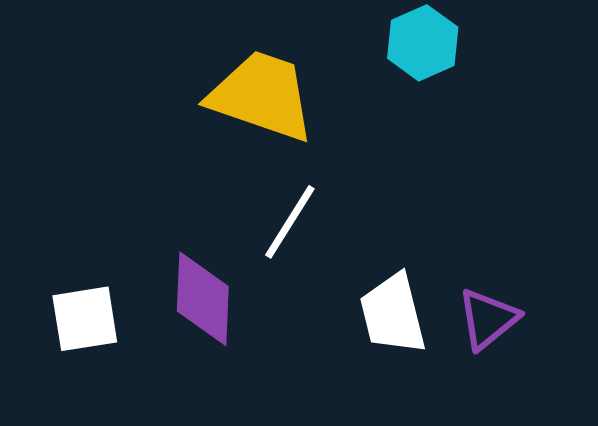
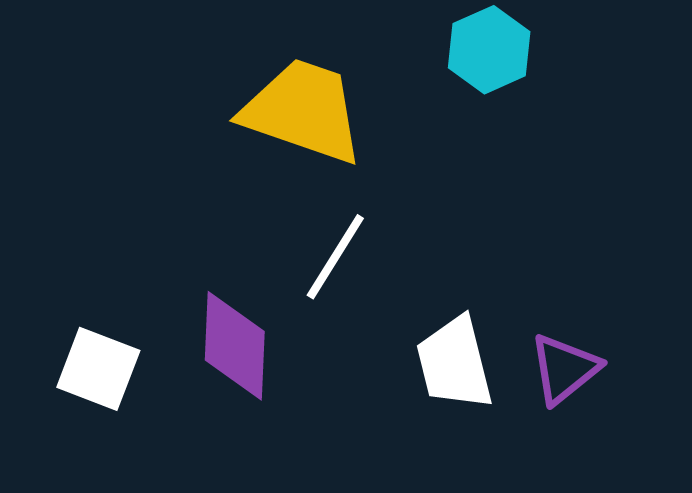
white square: (85, 319) -> (98, 369), turned 30

